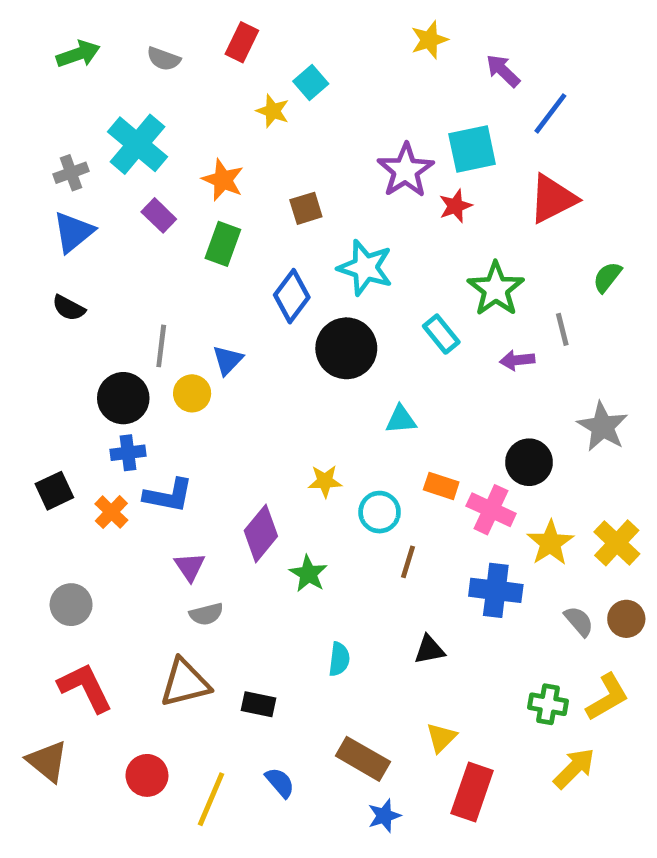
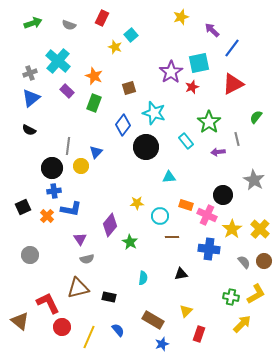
brown line: (408, 562) -> (172, 237), turned 72
red L-shape: (85, 688) -> (48, 303), moved
red rectangle: (472, 792) -> (199, 334), size x0.7

